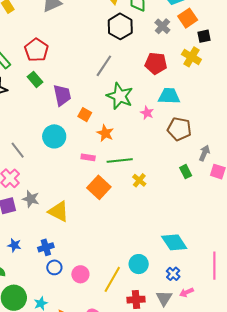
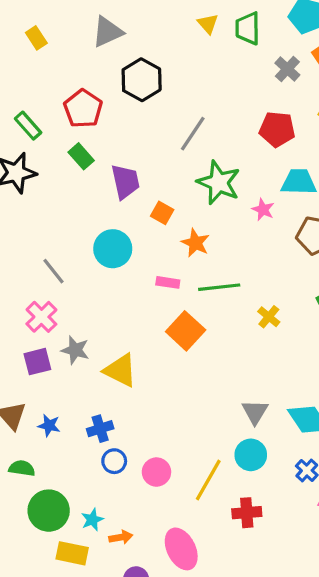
black hexagon: (120, 26) -> (142, 80), moved
yellow cross: (139, 180) -> (269, 317), moved
gray triangle: (164, 298) -> (255, 412), moved

